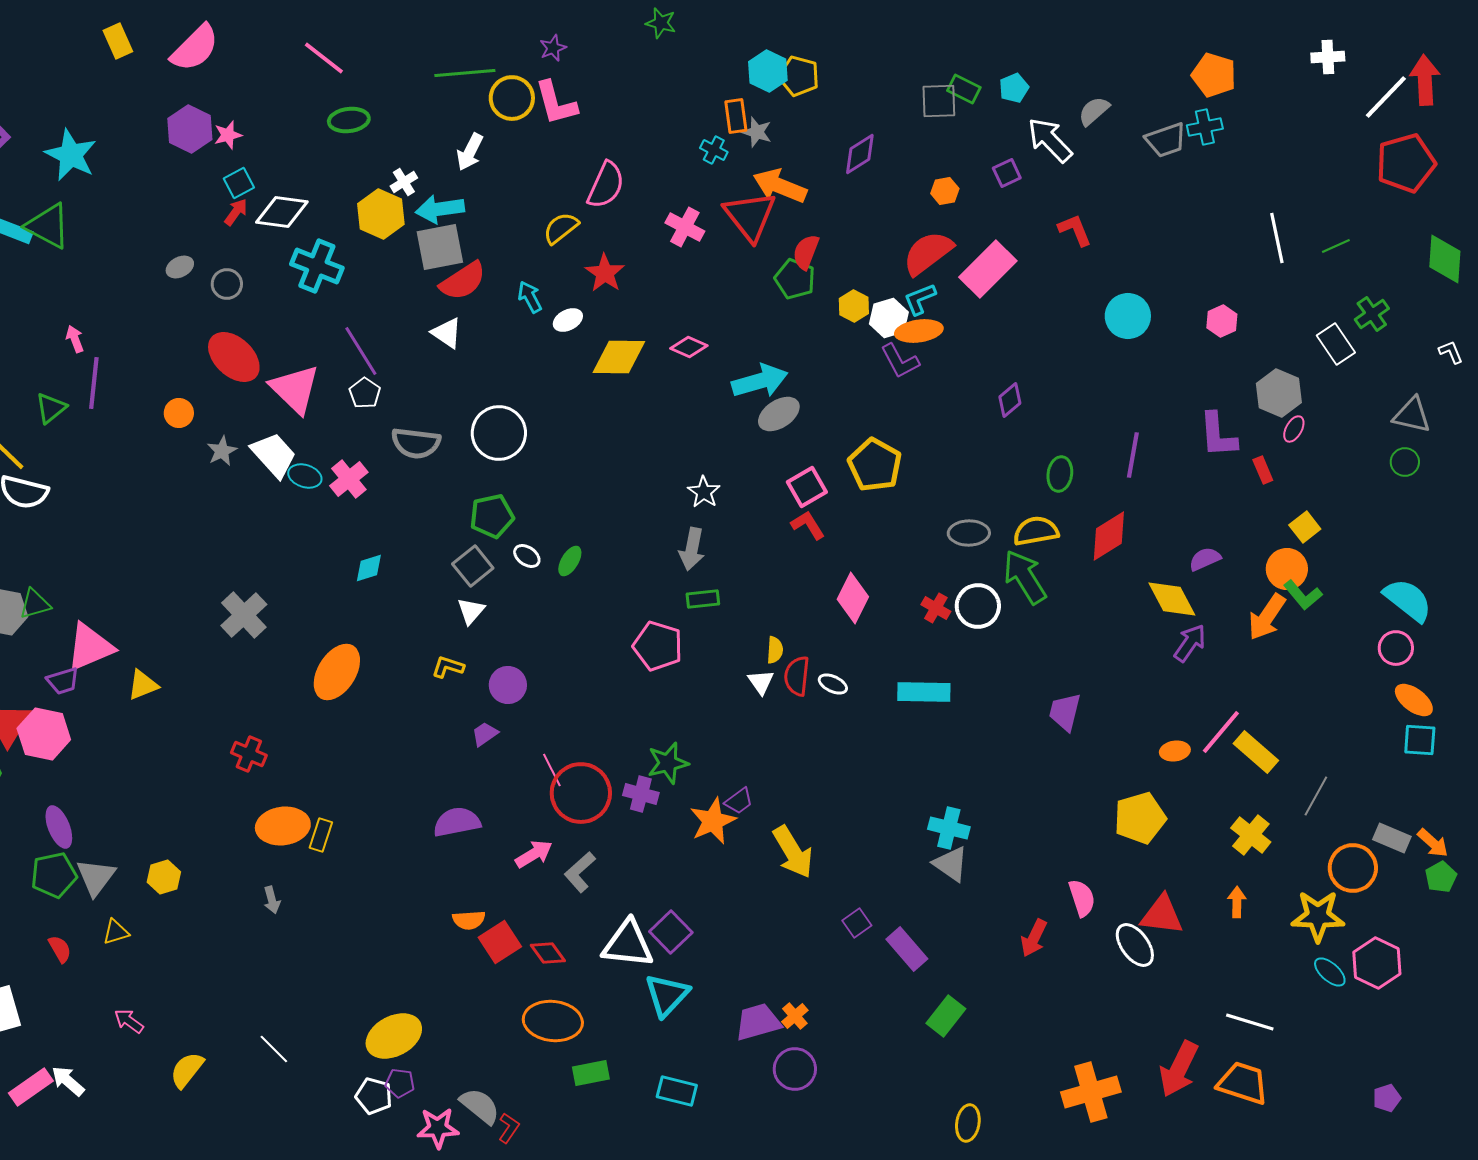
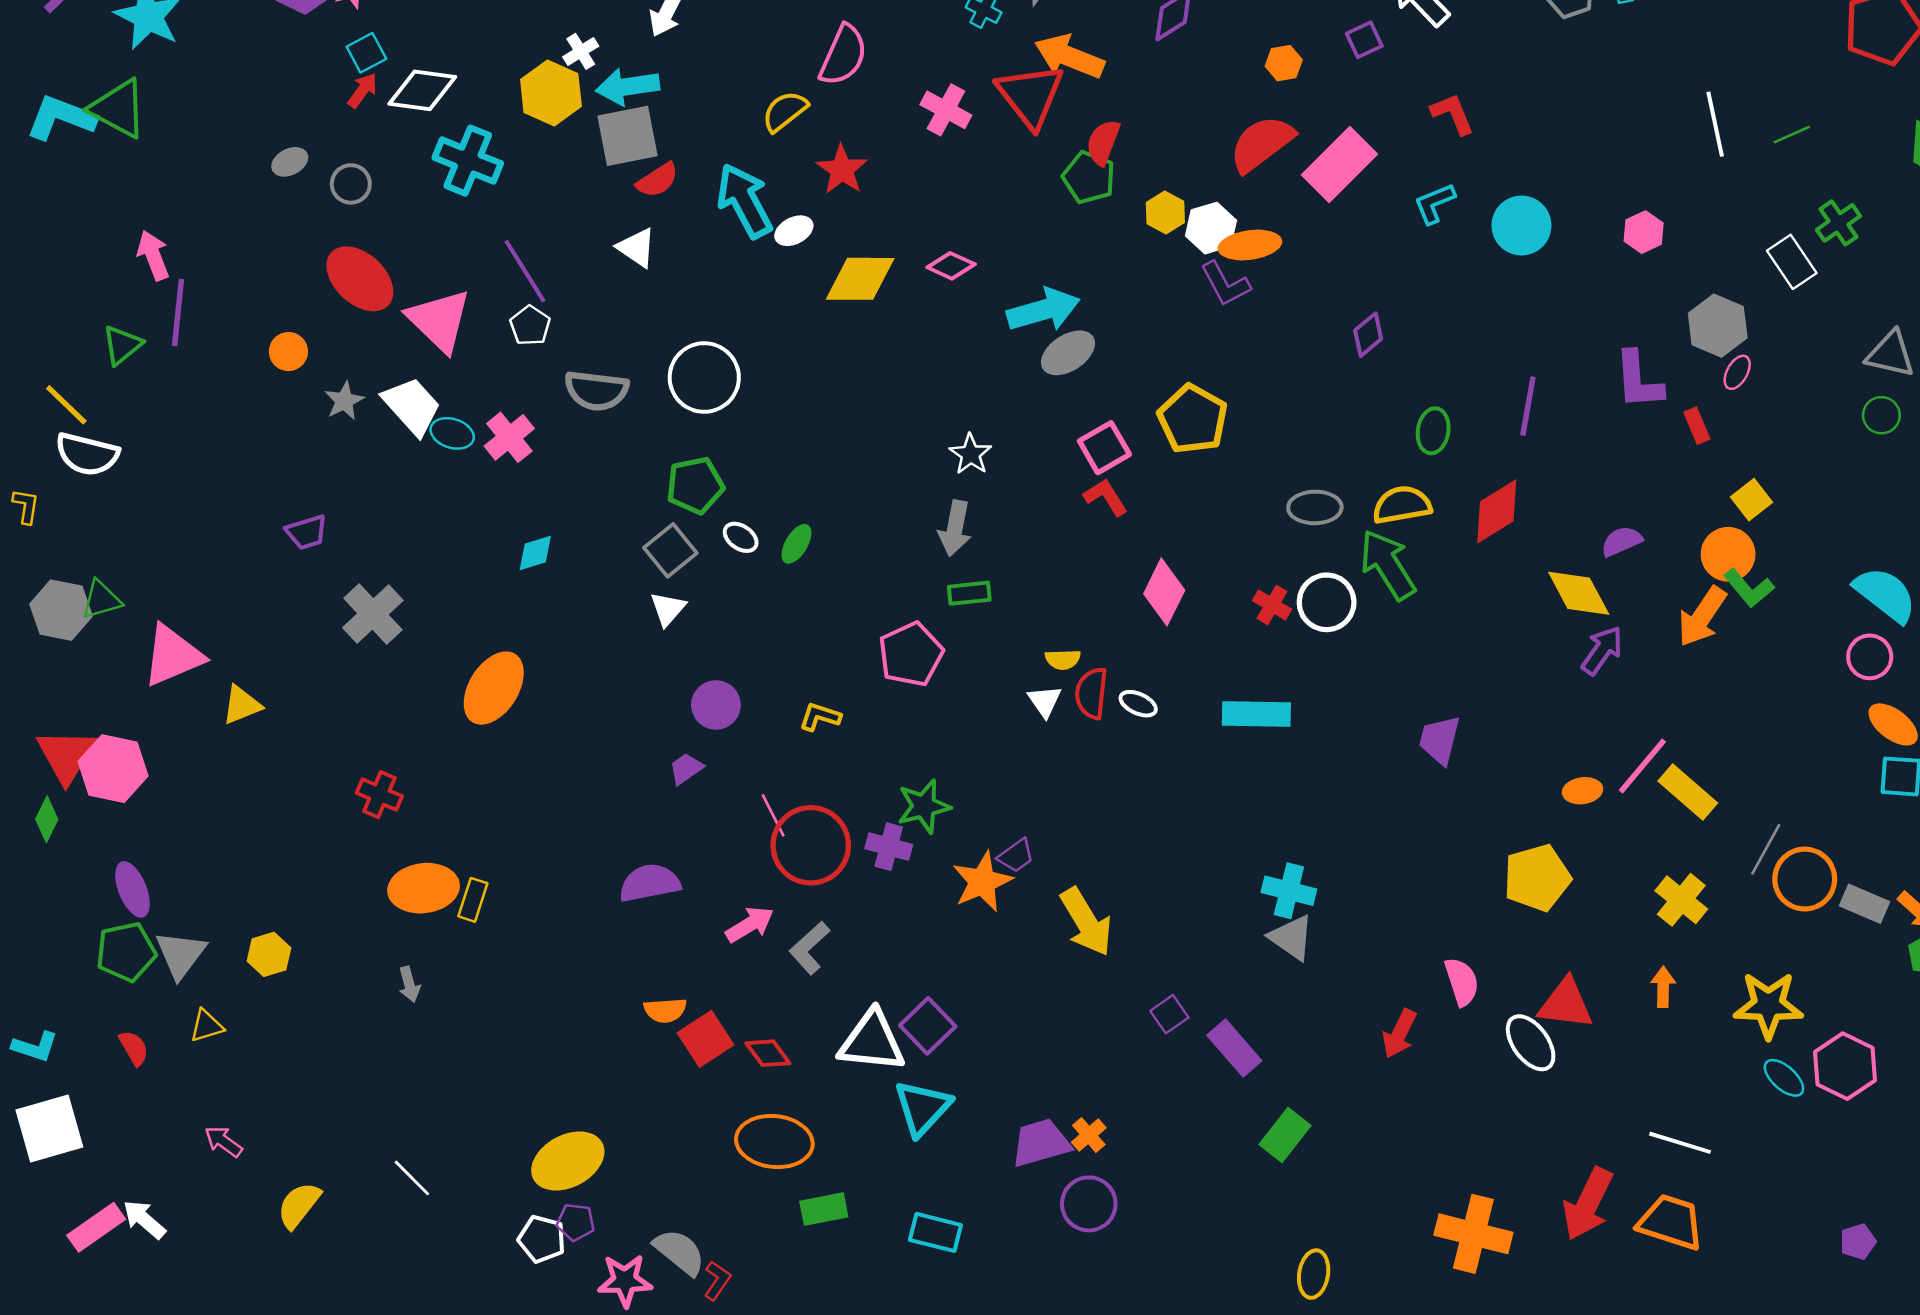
red semicircle: (463, 281) -> (657, 180), size x0.7
cyan arrow: (530, 297) -> (744, 201), size x1.8
cyan L-shape: (920, 299) -> (1434, 203), moved
pink arrow: (75, 339) -> (153, 255), size x1.4
pink pentagon: (658, 646) -> (911, 654), turned 30
yellow semicircle: (775, 650) -> (1063, 659), turned 84
yellow L-shape: (448, 667) -> (820, 717), moved
purple trapezoid: (63, 681) -> (307, 532), moved
orange circle: (1353, 868) -> (1805, 879), moved
orange cross: (1091, 1092) -> (1473, 1234), turned 30

